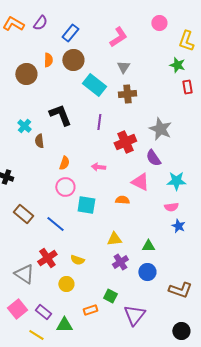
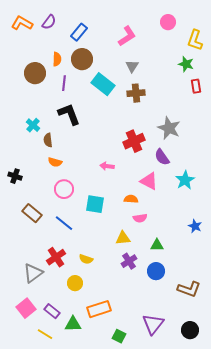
purple line: (99, 122) -> (64, 83), moved
orange semicircle: (64, 163) -> (55, 162), moved, turned 88
cyan star: (176, 181) -> (185, 180), turned -30
pink circle: (65, 187) -> (64, 189), moved
pink semicircle: (171, 207) -> (140, 218), moved
blue star: (178, 226) -> (195, 226), moved
gray triangle: (24, 274) -> (33, 273), turned 50
green square: (110, 296) -> (119, 336), moved
orange rectangle: (90, 310) -> (99, 309), size x1.6
purple triangle: (134, 315) -> (153, 324), moved

